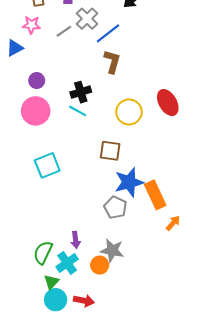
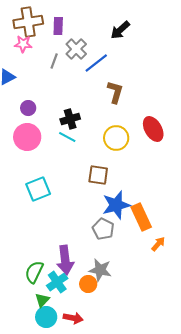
pink star: (31, 25) -> (23, 44), moved
gray line: (64, 31) -> (54, 61), turned -35
brown L-shape: (112, 62) -> (115, 92), moved
purple arrow: (76, 240) -> (65, 260), size x1.8

